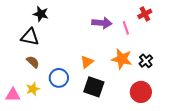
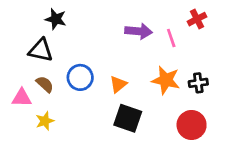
black cross: (146, 61) -> (198, 83), turned 32
blue circle: (59, 78) -> (80, 77), moved
pink triangle: (13, 95) -> (22, 98), moved

